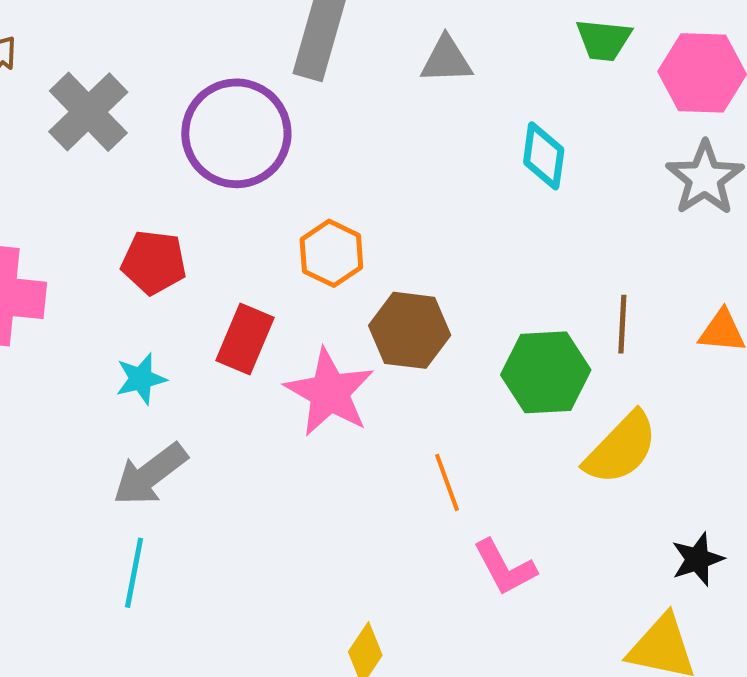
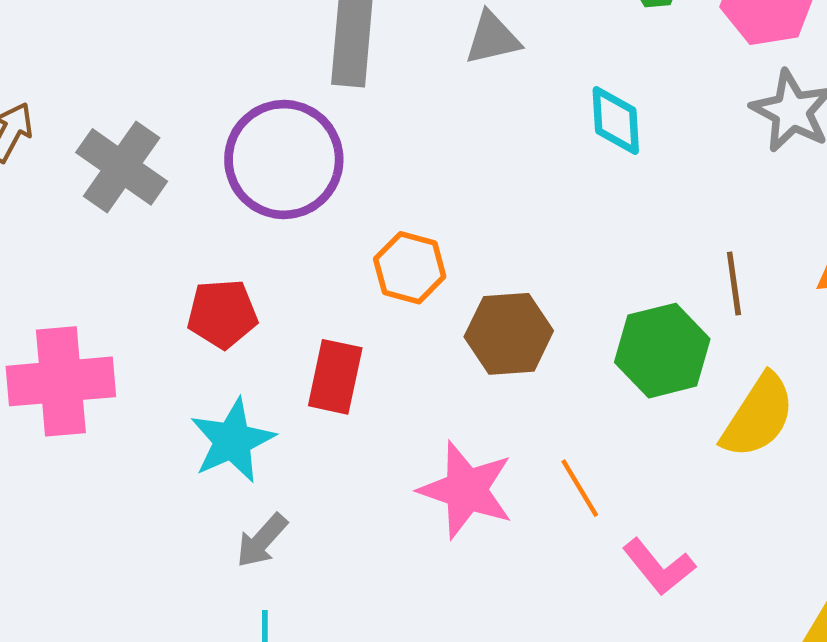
cyan star: (141, 379) -> (232, 441), size x1.5
pink star: (329, 392) -> (466, 490), moved
gray arrow: (150, 474) -> (262, 541), size x0.7

